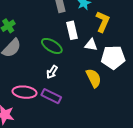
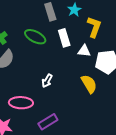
green ellipse: (52, 46) -> (35, 37), moved
purple rectangle: (51, 96) -> (48, 122), moved, turned -54

